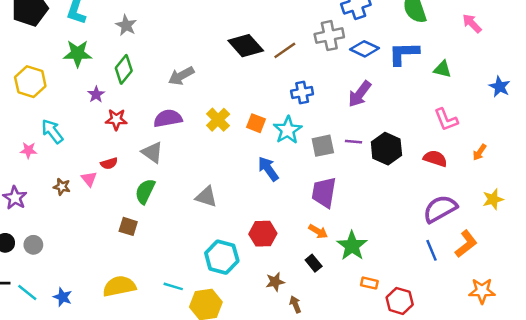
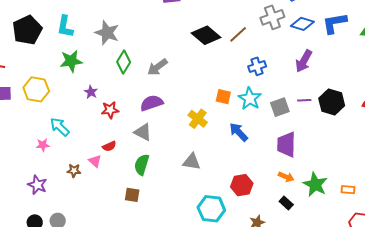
gray star: (126, 25) -> (107, 33), size x1.4
green diamond: (124, 69) -> (124, 62), moved
yellow cross: (218, 120) -> (198, 119), moved
orange rectangle: (369, 283) -> (348, 190), moved

